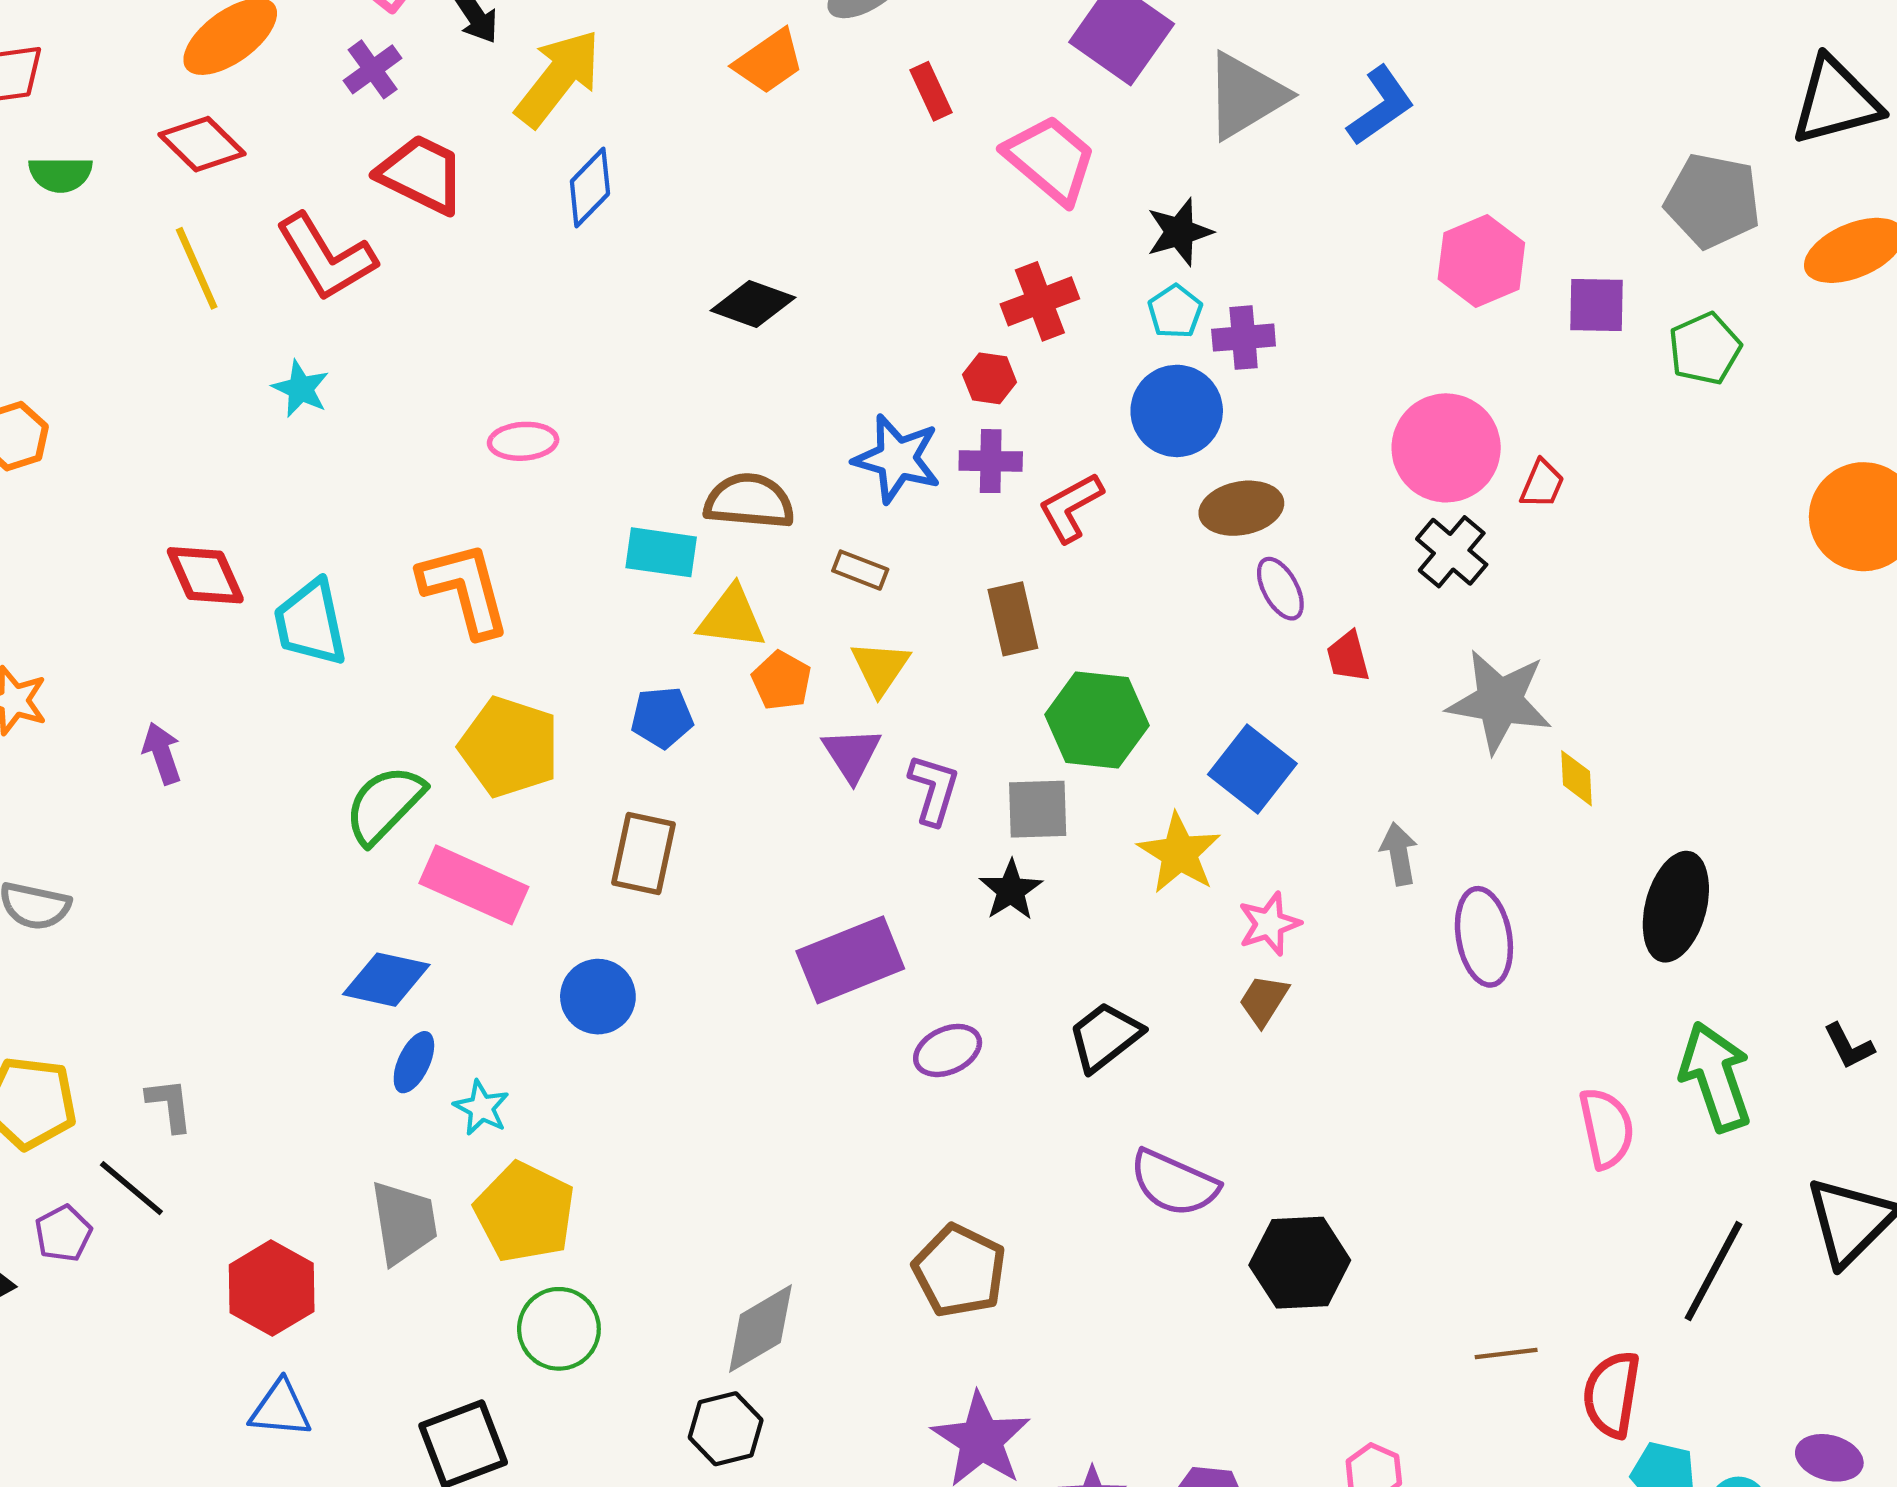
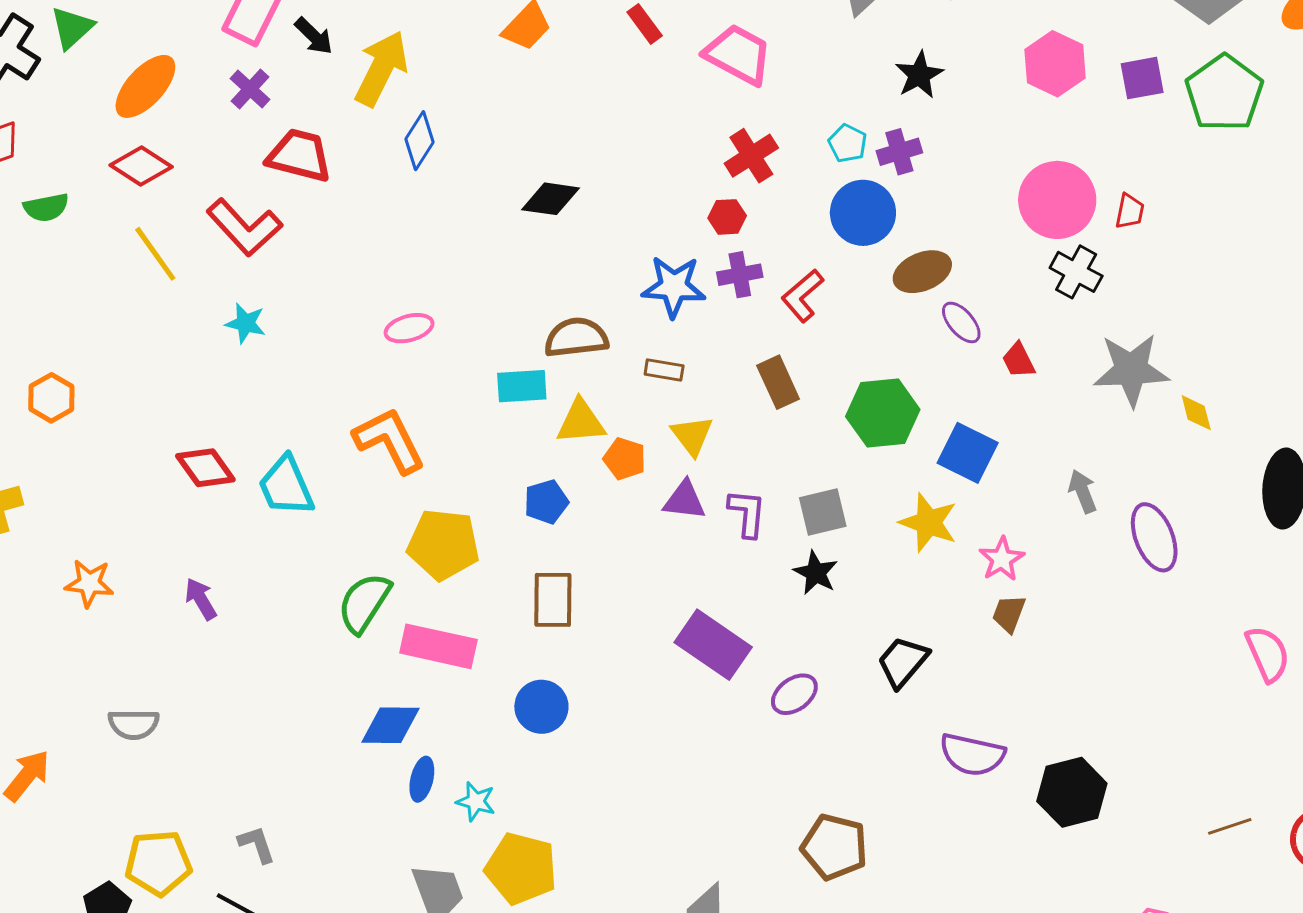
black star: (1179, 232) -> (919, 75), moved
green pentagon: (1705, 349) -> (1224, 93), size x1.5
green hexagon: (1097, 720) -> (883, 413), moved
purple triangle: (852, 754) -> (685, 500), turned -39
purple rectangle: (850, 960) -> (713, 645), turned 68

